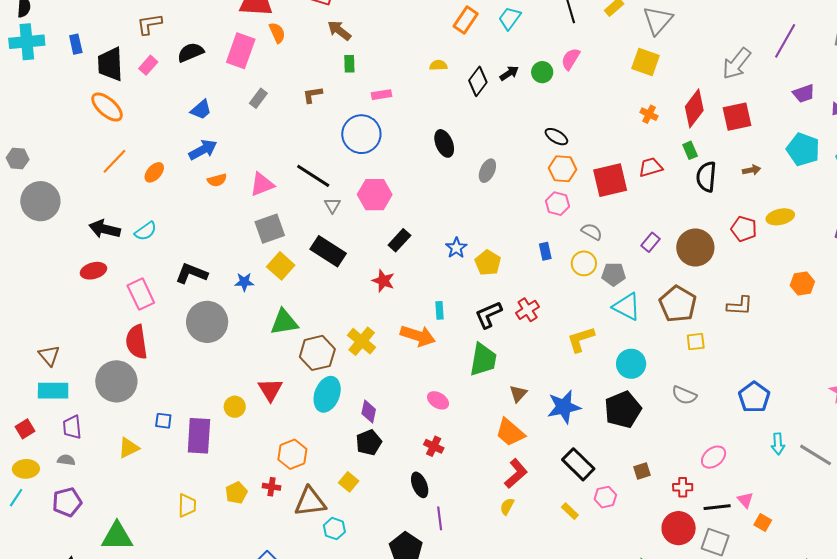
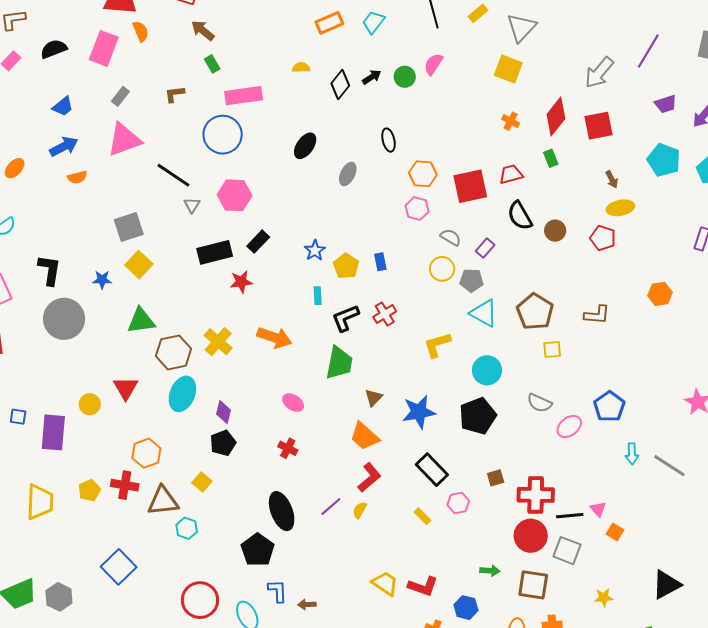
orange rectangle: (466, 20) -> (329, 23), turned 32
green rectangle: (349, 64) -> (212, 64), turned -30
pink rectangle: (382, 95) -> (244, 96), size x1.8
black ellipse: (556, 137) -> (389, 140), moved, turned 45
black ellipse: (444, 143) -> (305, 146), turned 56
brown arrow: (752, 170) -> (612, 179), turned 72
black semicircle: (706, 177) -> (520, 216), moved, turned -36
pink triangle: (262, 184) -> (124, 140), moved, size x1.4
yellow ellipse: (780, 217) -> (620, 208), moved
purple rectangle: (650, 242) -> (485, 248), moved
brown circle: (695, 247) -> (555, 231), moved, size x0.6
black rectangle: (328, 251) -> (215, 252), moved, turned -48
blue rectangle: (545, 251) -> (380, 262), moved
black L-shape: (191, 273) -> (49, 270), turned 76
red star: (383, 281) -> (241, 282), turned -30
cyan rectangle: (440, 310) -> (318, 296), moved
pink ellipse: (714, 457) -> (569, 427), moved
black ellipse: (420, 485) -> (282, 511), moved, size x1.5
red cross: (272, 487) -> (125, 485), size x1.5
red cross: (683, 487) -> (536, 495), size x1.8
yellow trapezoid: (187, 505) -> (40, 502), size x1.5
purple line: (440, 518) -> (331, 507), moved, turned 55

